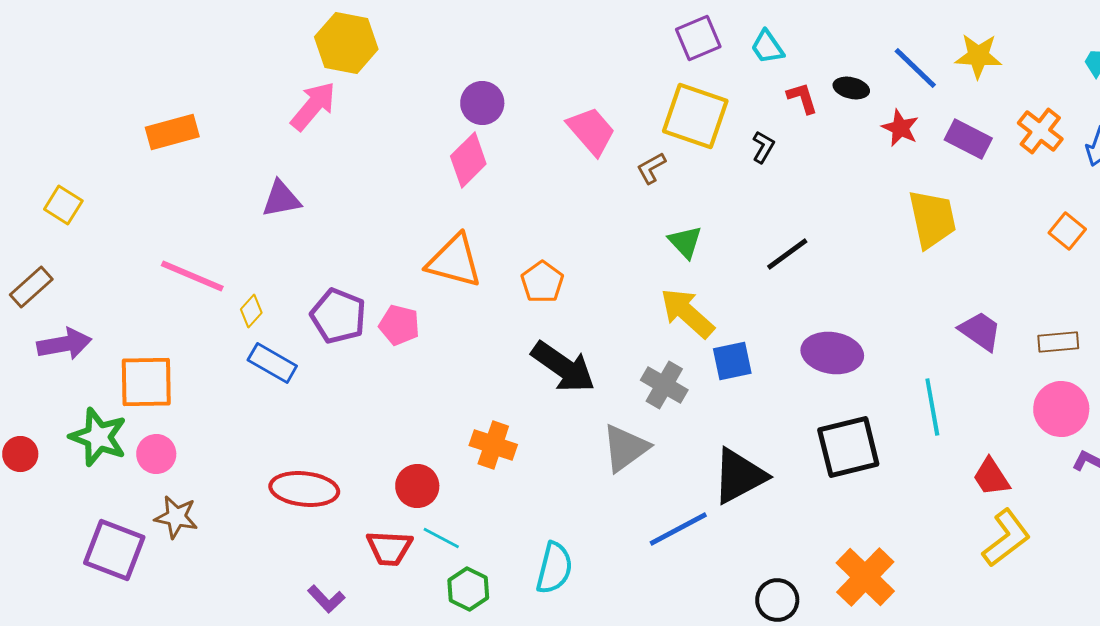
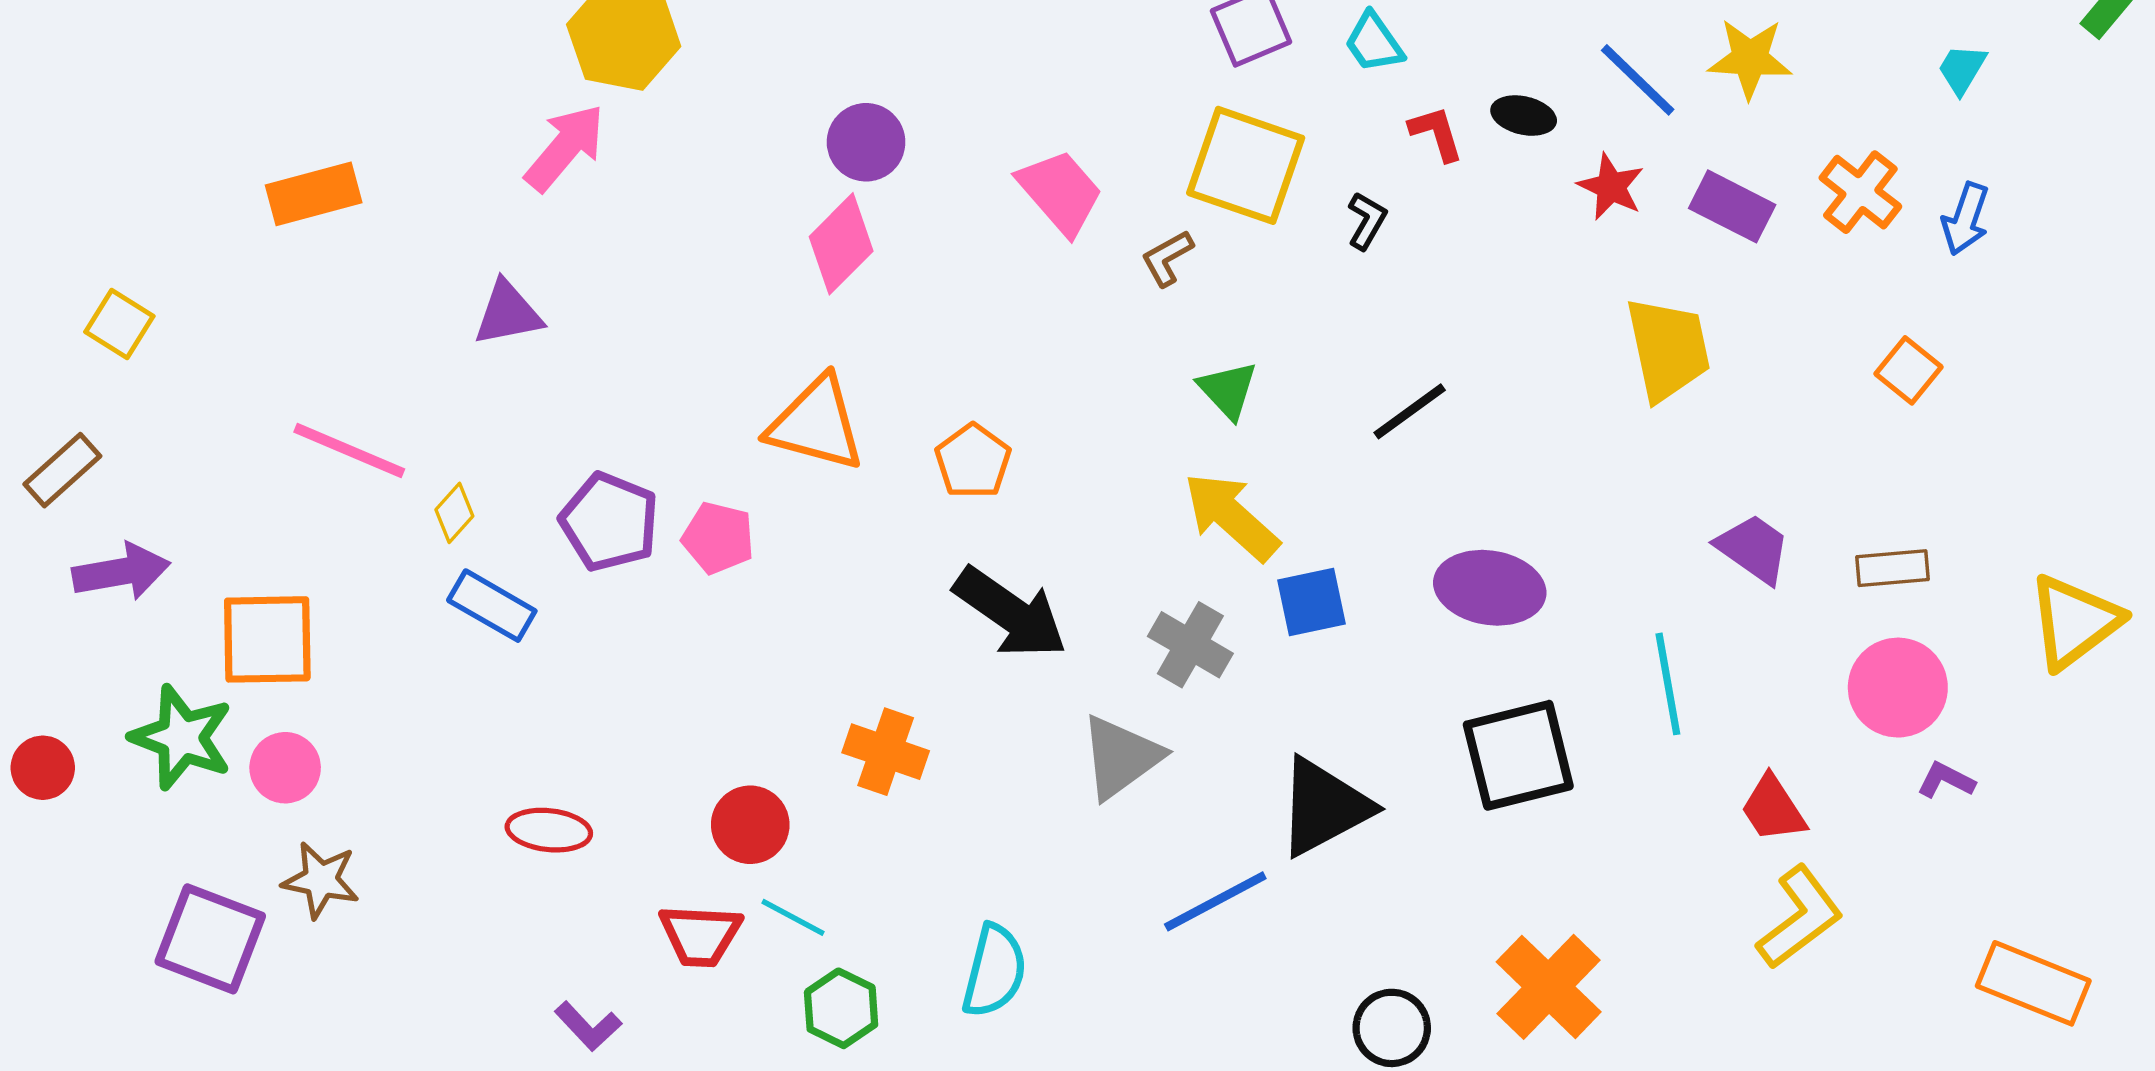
red ellipse: (304, 489) -> (549, 830), size x0.7

